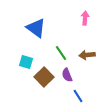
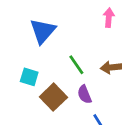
blue triangle: (36, 28) -> (43, 31), turned 35

